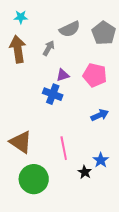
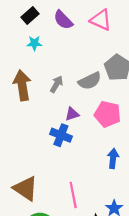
cyan star: (21, 17) -> (34, 43), moved
gray semicircle: (70, 29) -> (90, 81), moved
blue arrow: (100, 115) -> (113, 158), turned -60

